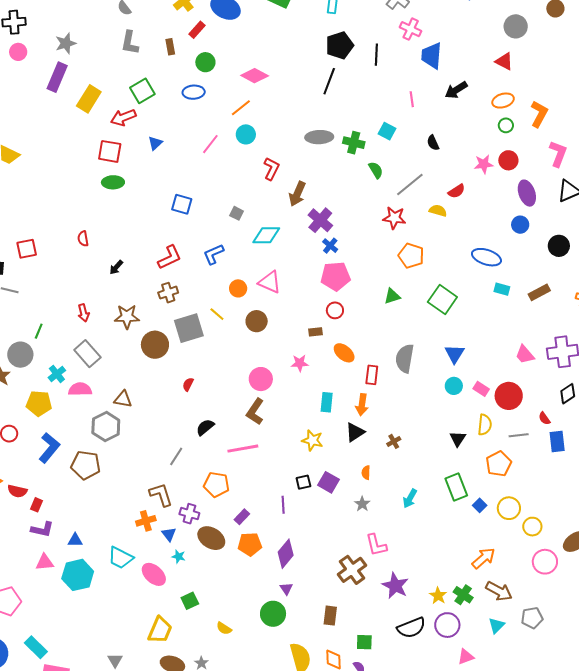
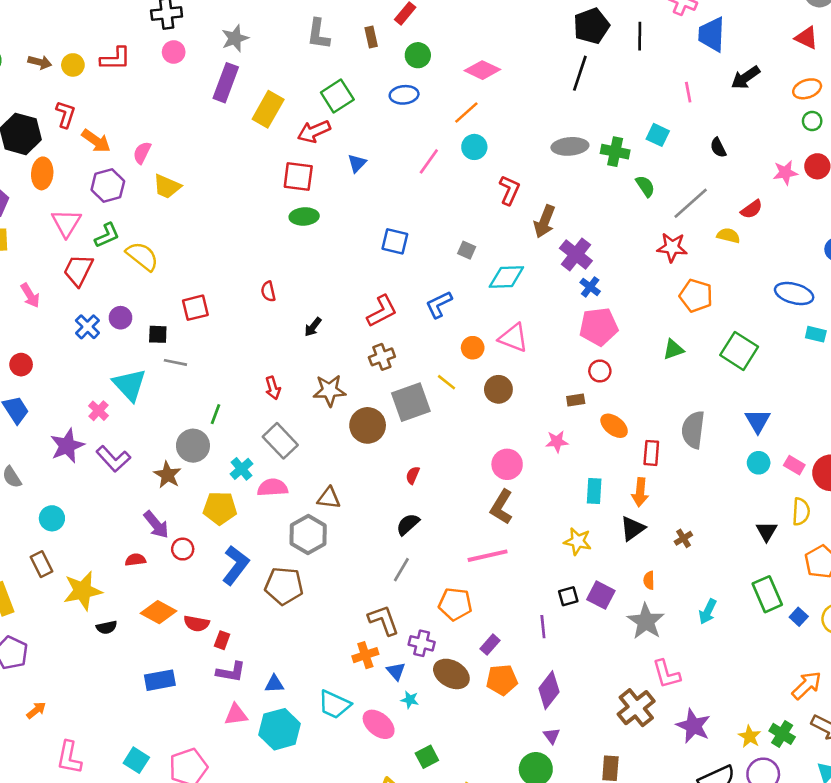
black semicircle: (205, 427) -> (408, 524), moved
gray star: (362, 504) -> (646, 621), size x1.8

